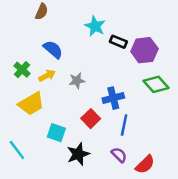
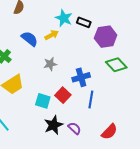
black rectangle: (118, 42) -> (84, 22), moved
yellow arrow: (47, 76) -> (52, 35), moved
cyan square: (56, 133) -> (43, 101), moved
purple semicircle: (119, 155) -> (74, 128), moved

